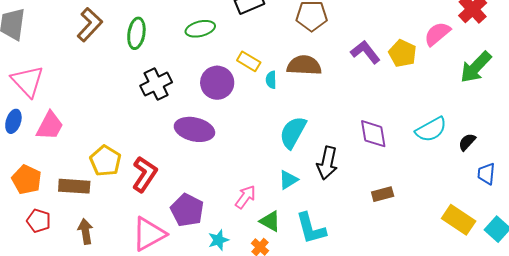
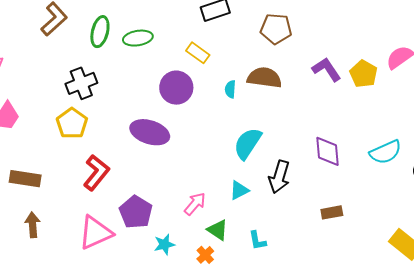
green ellipse: (200, 29) -> (138, 38), moved
yellow rectangle: (249, 61) -> (198, 53), moved
black cross: (156, 84) -> (81, 83), moved
yellow pentagon: (105, 161) -> (72, 123), moved
cyan L-shape: (311, 228) -> (257, 241), size x0.6

